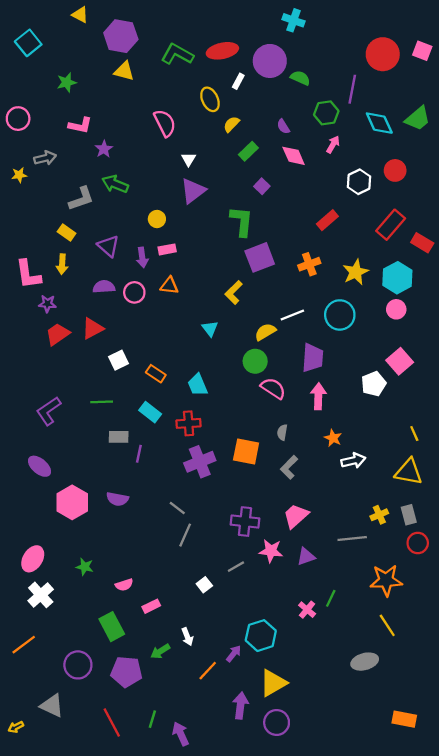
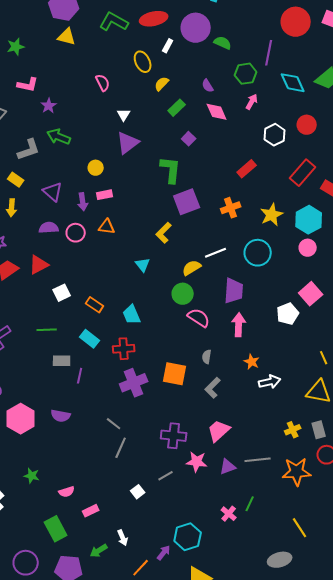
pink semicircle: (165, 123) -> (103, 83), size x0.7
gray line: (352, 538) -> (258, 460), moved
orange star: (386, 580) -> (297, 472), moved

